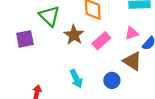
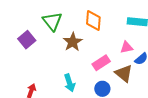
purple square: (25, 39) -> (27, 40), turned -36
pink rectangle: (101, 41) -> (101, 63), moved

